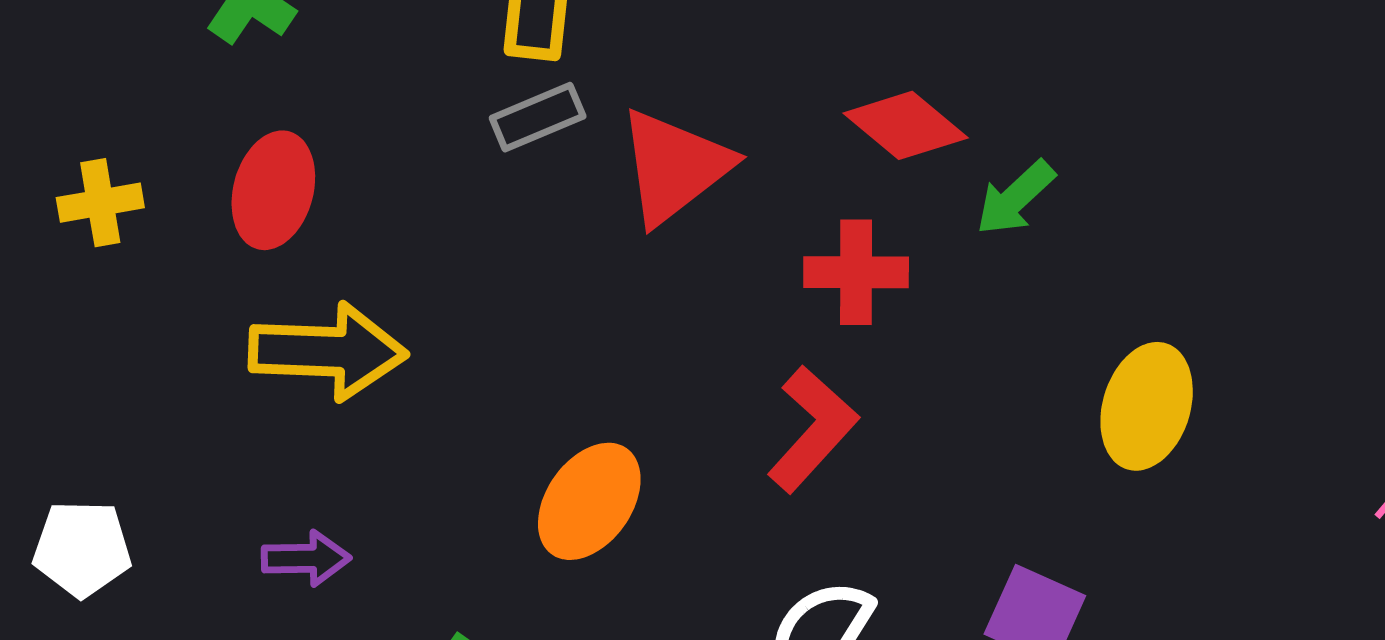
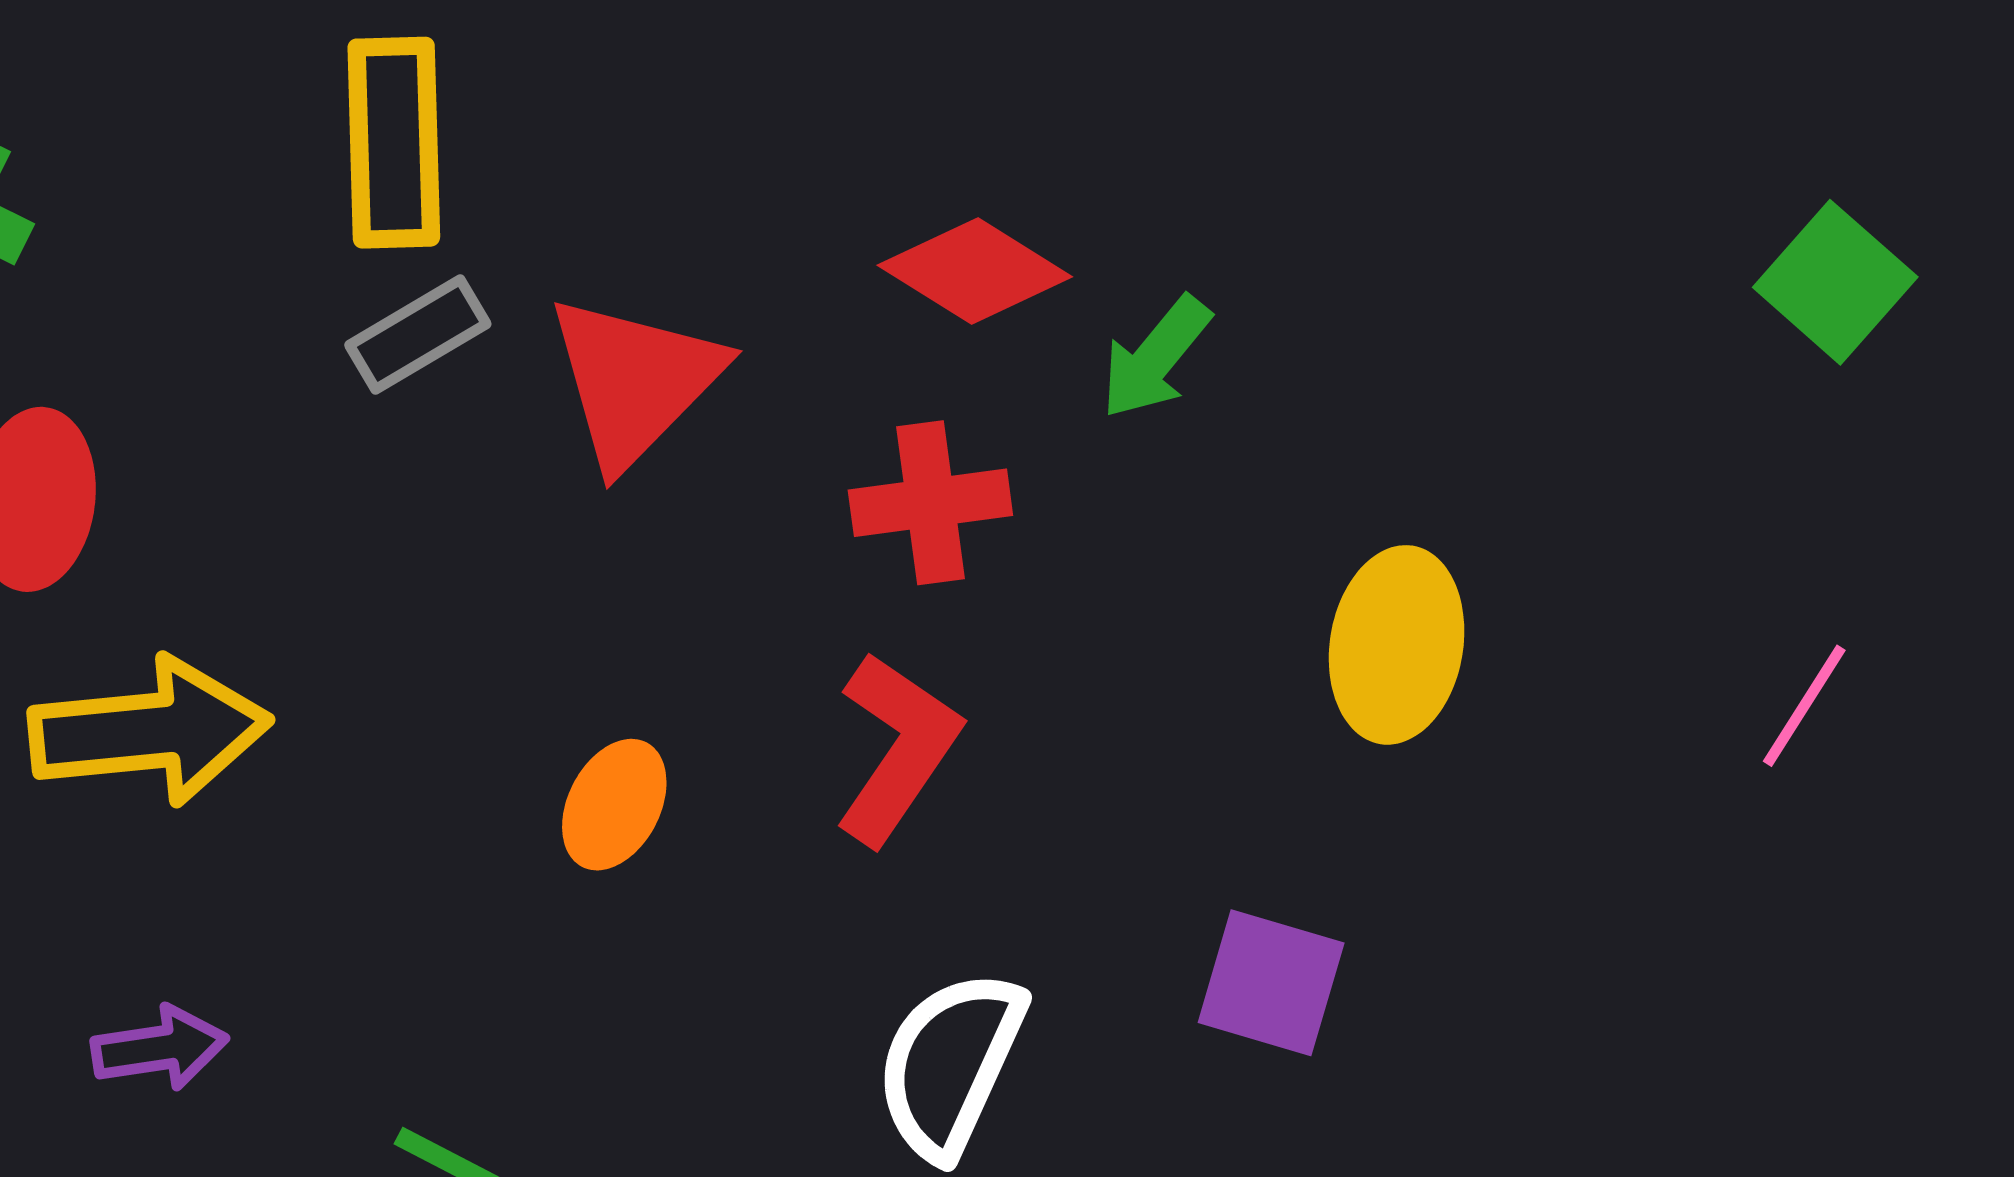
orange ellipse: (589, 501) -> (614, 805), moved, size x0.7

